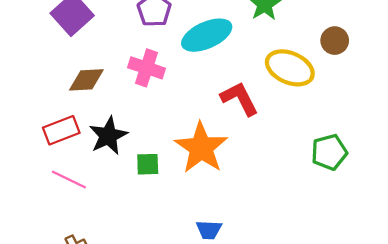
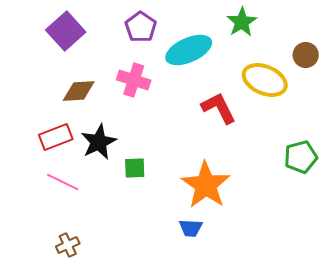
orange star: (201, 148) -> (206, 185), moved

